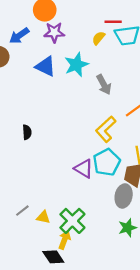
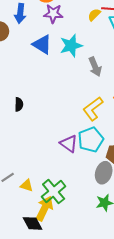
blue arrow: (19, 36) -> (20, 13), turned -54
yellow semicircle: (99, 38) -> (94, 15), moved
yellow arrow: (65, 240) -> (44, 209), size x1.4

